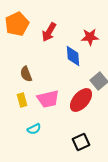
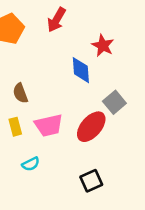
red arrow: (49, 32) -> (56, 20), moved
red star: (90, 37) -> (103, 46), turned 30

